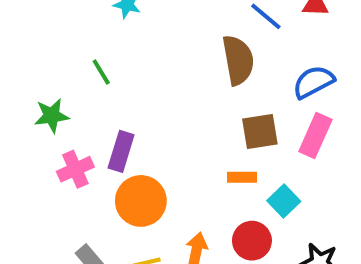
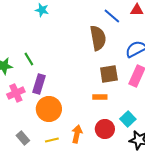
green line: (101, 72) -> (29, 59), moved
cyan square: (284, 201) -> (128, 119), moved

